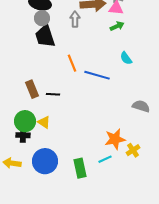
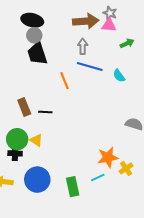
gray arrow: (75, 19) -> (83, 46), moved
green arrow: (117, 26) -> (127, 43), moved
blue line: (97, 75) -> (90, 67), moved

